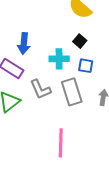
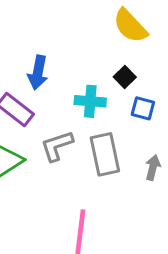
blue square: (86, 66) -> (143, 108), moved
gray L-shape: (40, 89) -> (57, 146), turned 90

